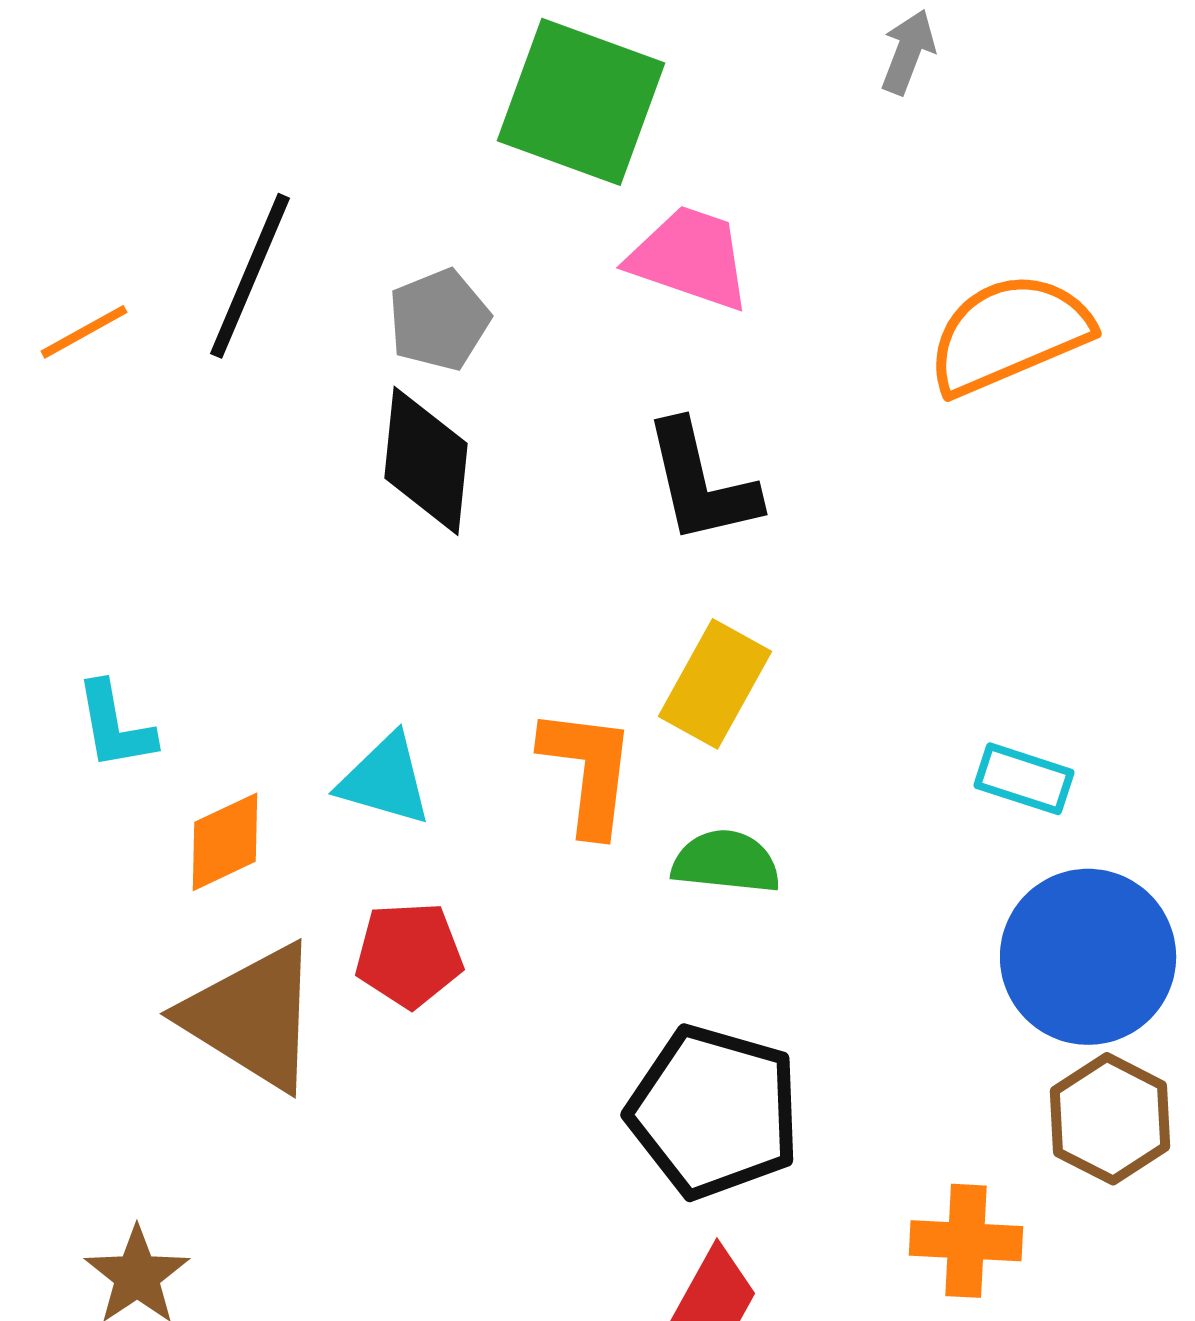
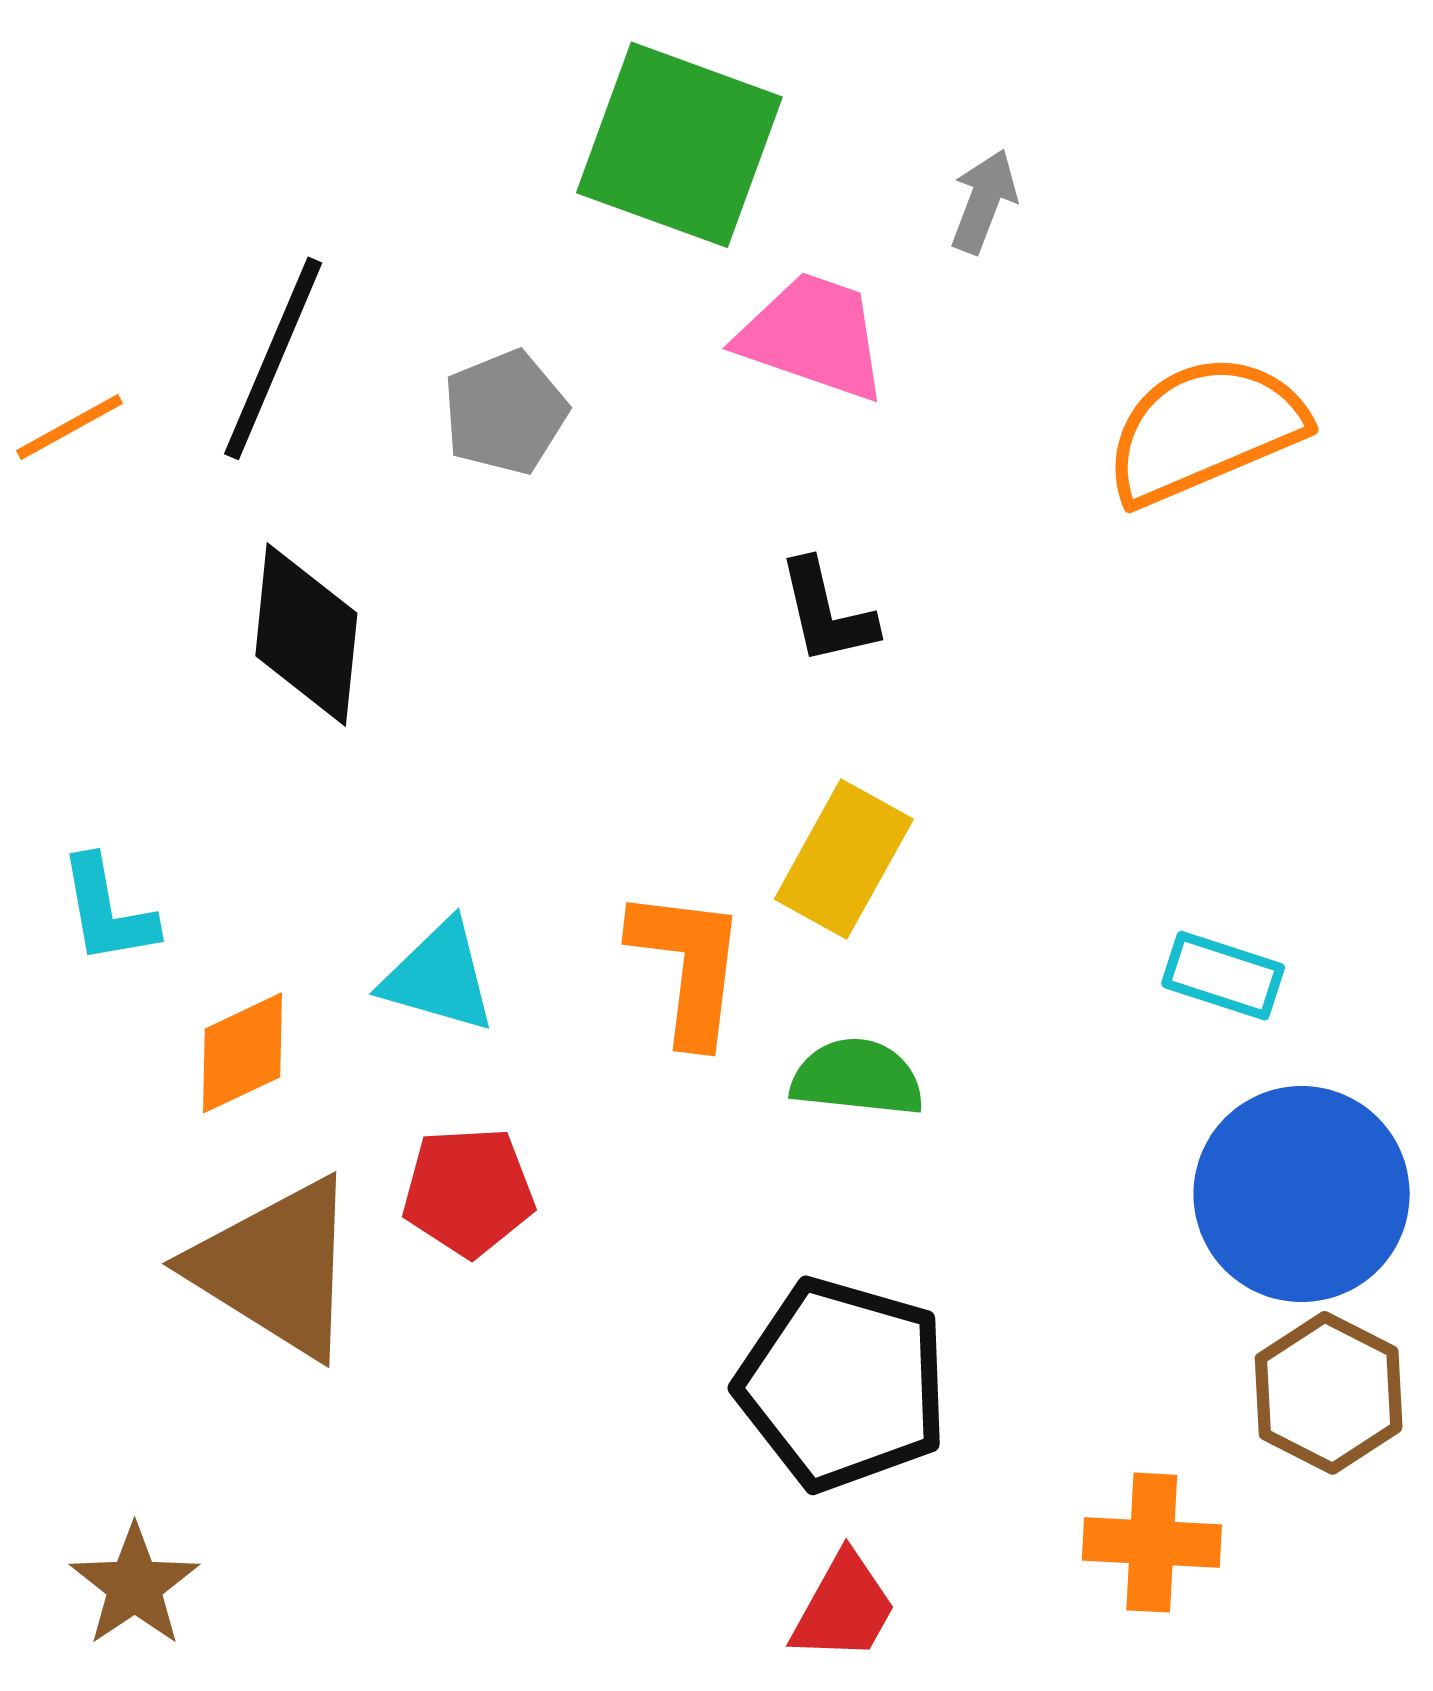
gray arrow: (908, 52) -> (984, 201), moved
black diamond: (426, 461) -> (306, 634), moved
black L-shape: (701, 483) -> (827, 612), size x0.7

